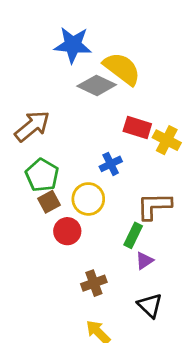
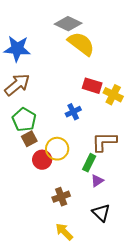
blue star: (73, 45) -> (17, 49), moved
gray diamond: (97, 85) -> (68, 24), moved
yellow circle: (88, 199) -> (57, 149), moved

